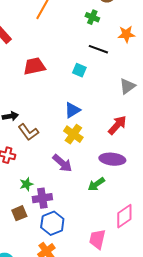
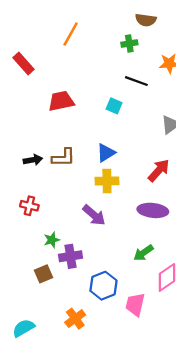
green cross: (92, 17) -> (129, 44), turned -32
brown L-shape: (28, 132) -> (63, 158), moved, turned -55
yellow cross: (73, 134) -> (107, 181), turned -36
green arrow: (96, 184) -> (143, 253), moved
blue hexagon: (52, 223) -> (103, 286), moved

